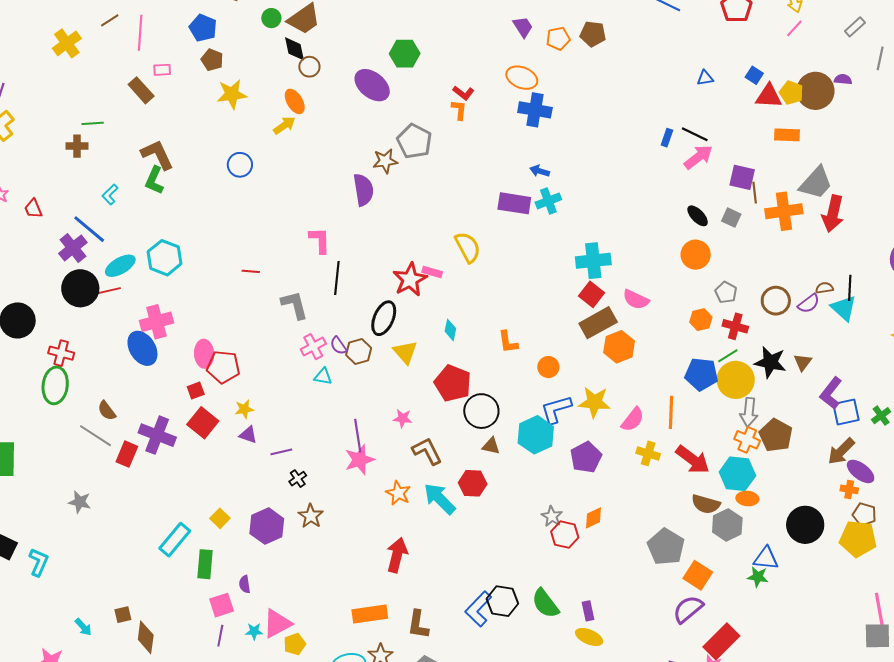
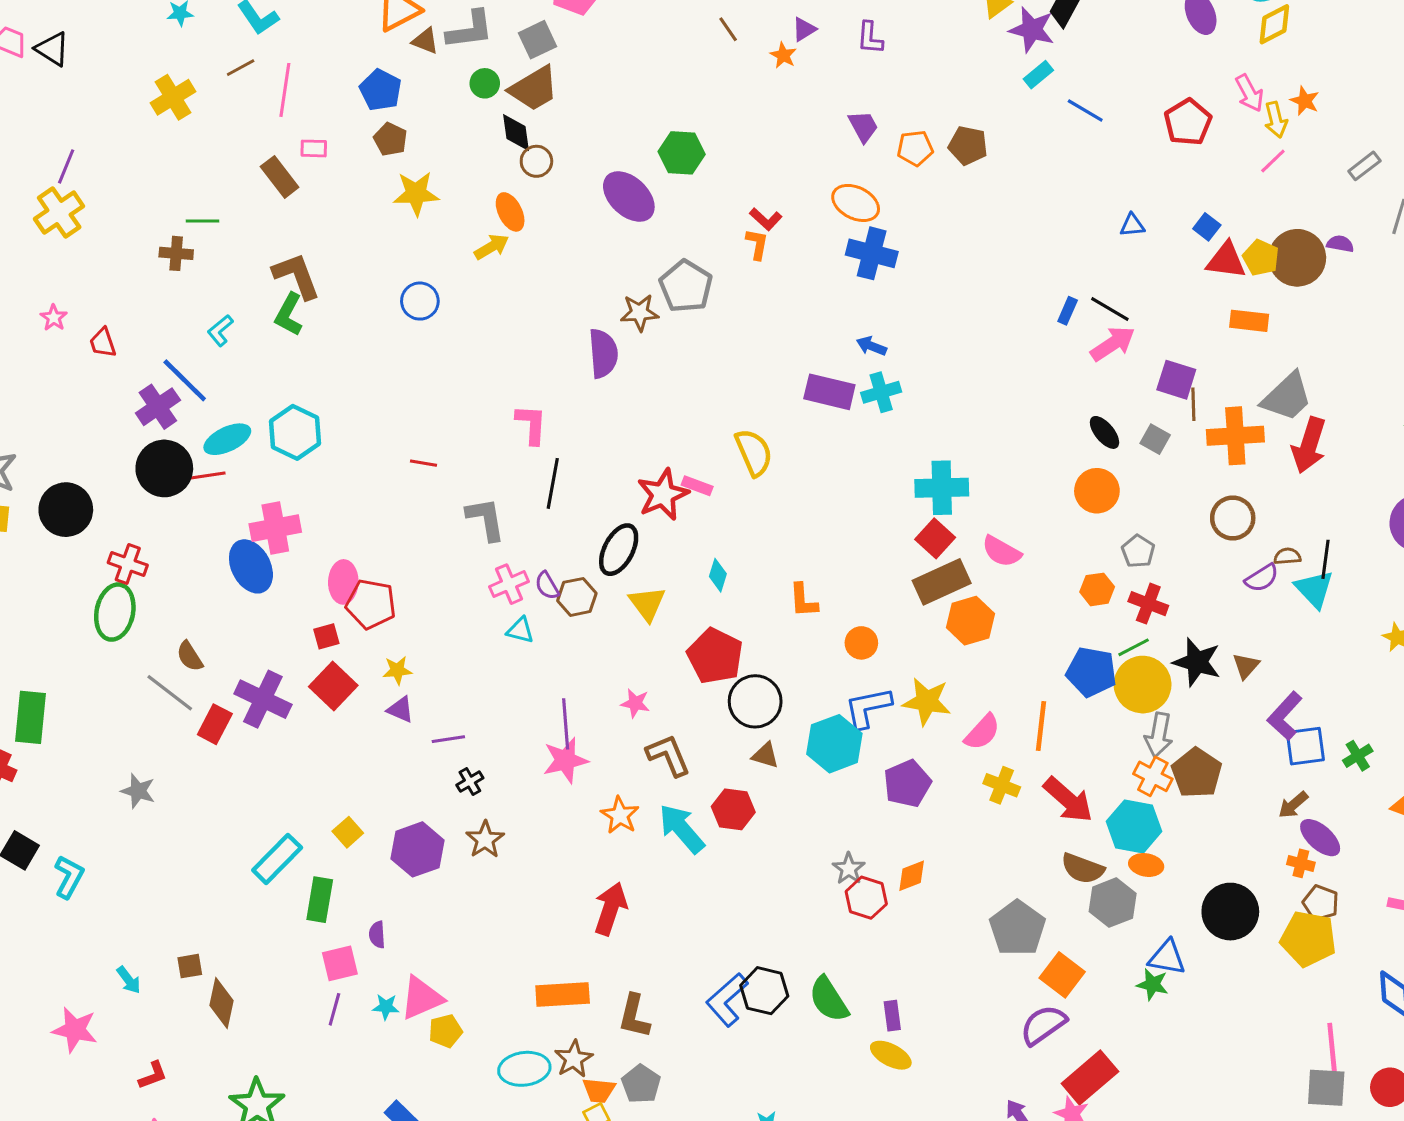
brown circle: (776, 301) -> (1233, 518), moved
brown arrow: (841, 451) -> (1293, 805), size x0.7

